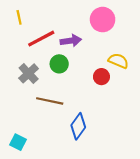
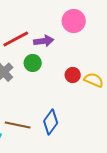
yellow semicircle: (118, 61) -> (94, 80), moved
brown line: (50, 101) -> (18, 125), moved

